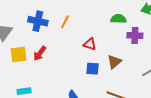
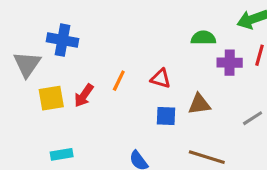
blue cross: (38, 21) -> (62, 40), moved
orange line: (65, 22) -> (119, 81), moved
brown triangle: (114, 62) -> (199, 104), turned 35

